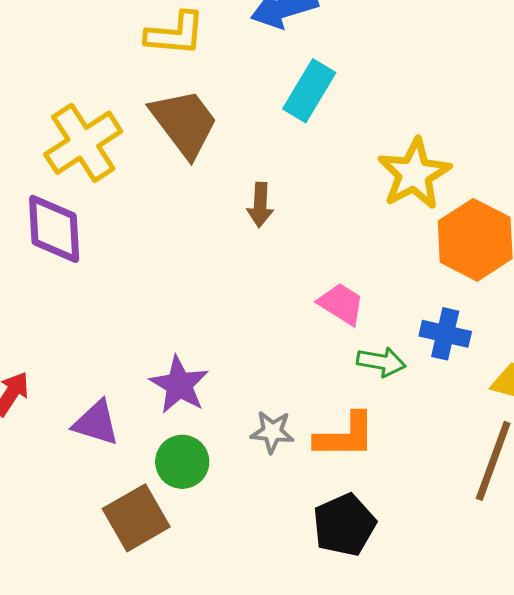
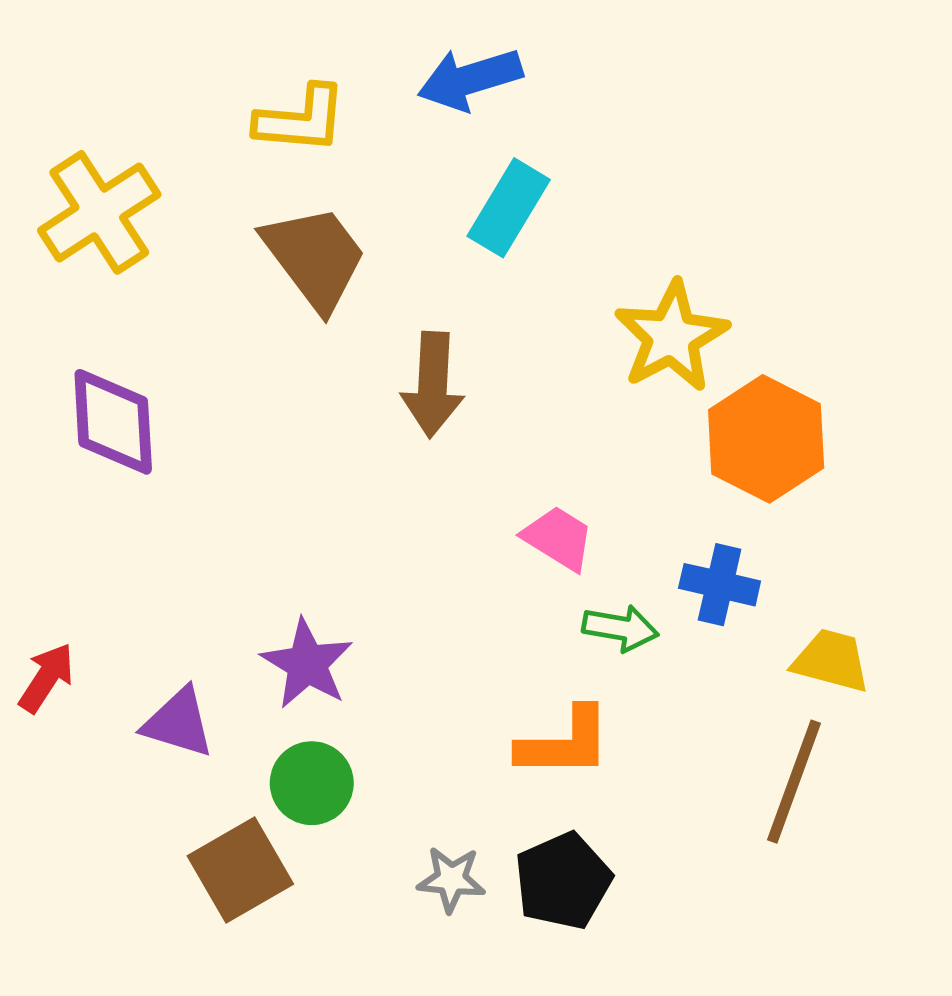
yellow cross: (83, 143) -> (99, 212), moved
brown arrow: (260, 205) -> (433, 385), size x1.5
gray star: (272, 432) -> (451, 879), moved

